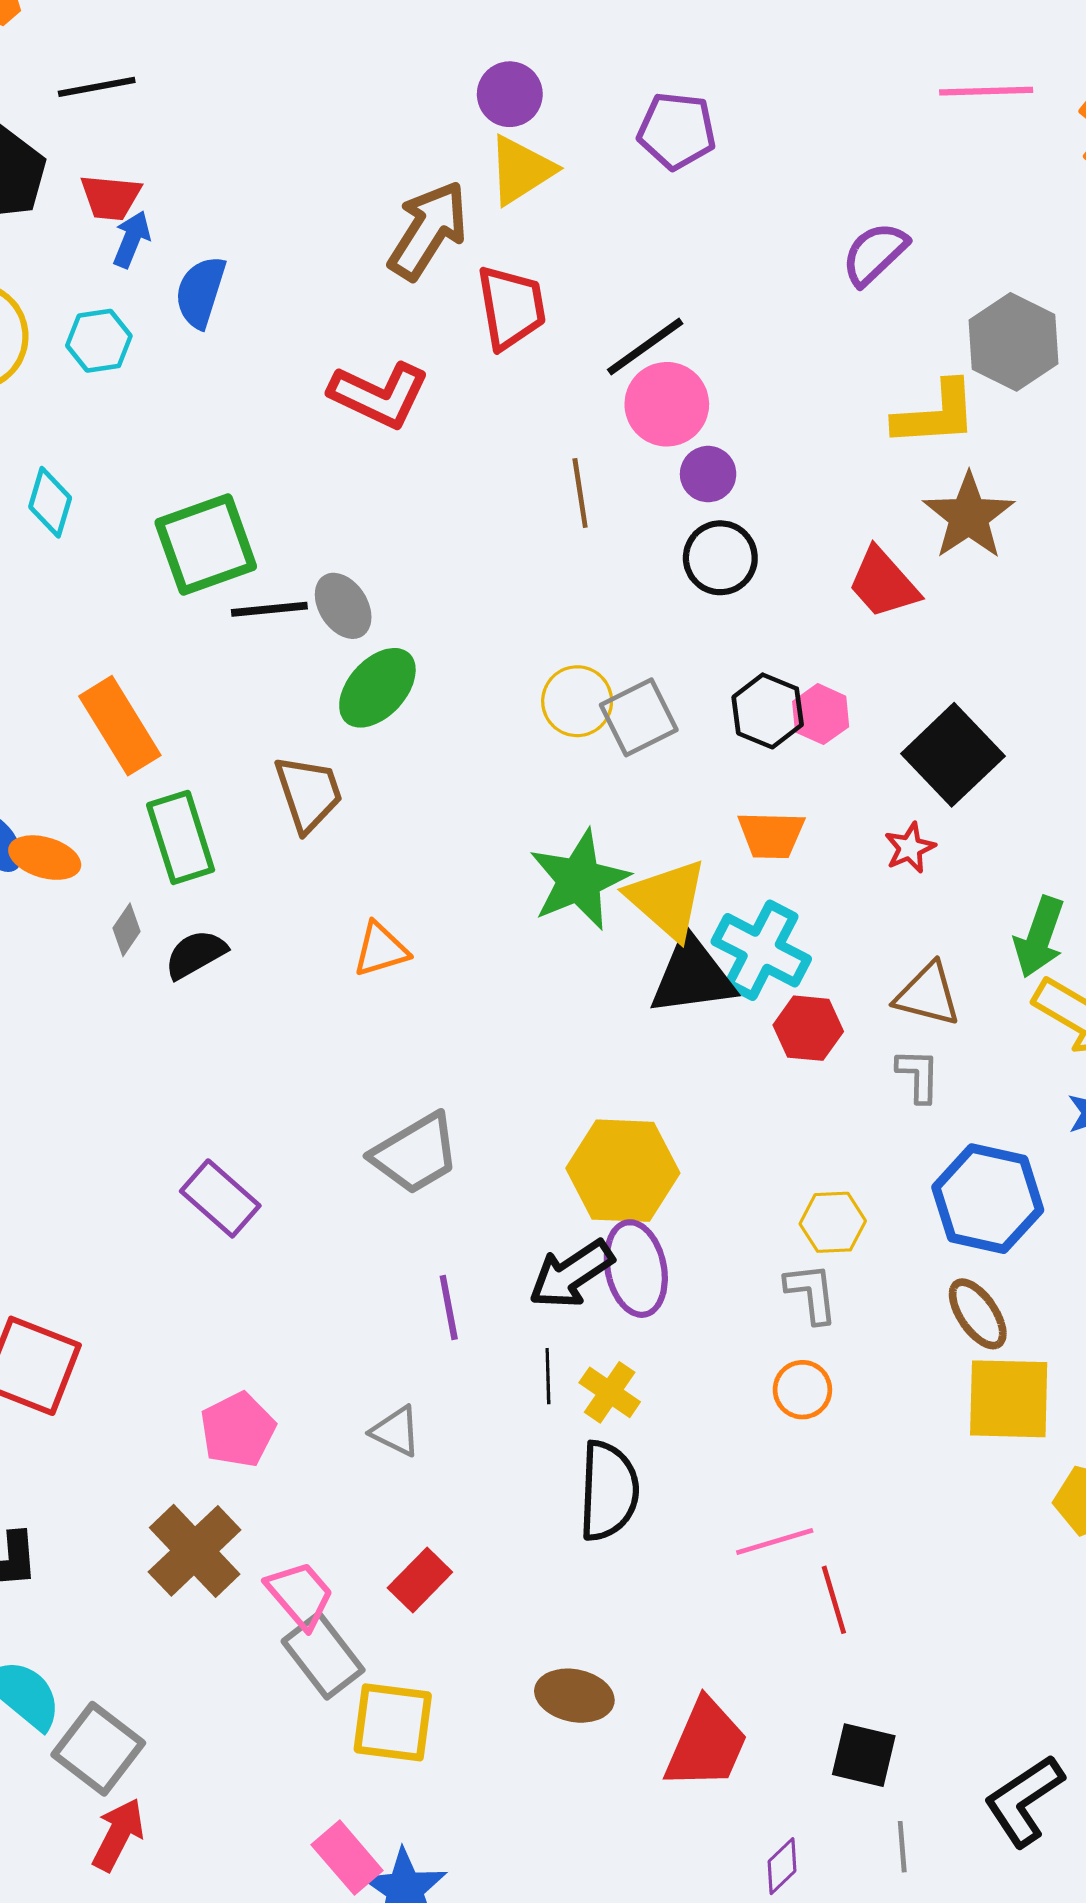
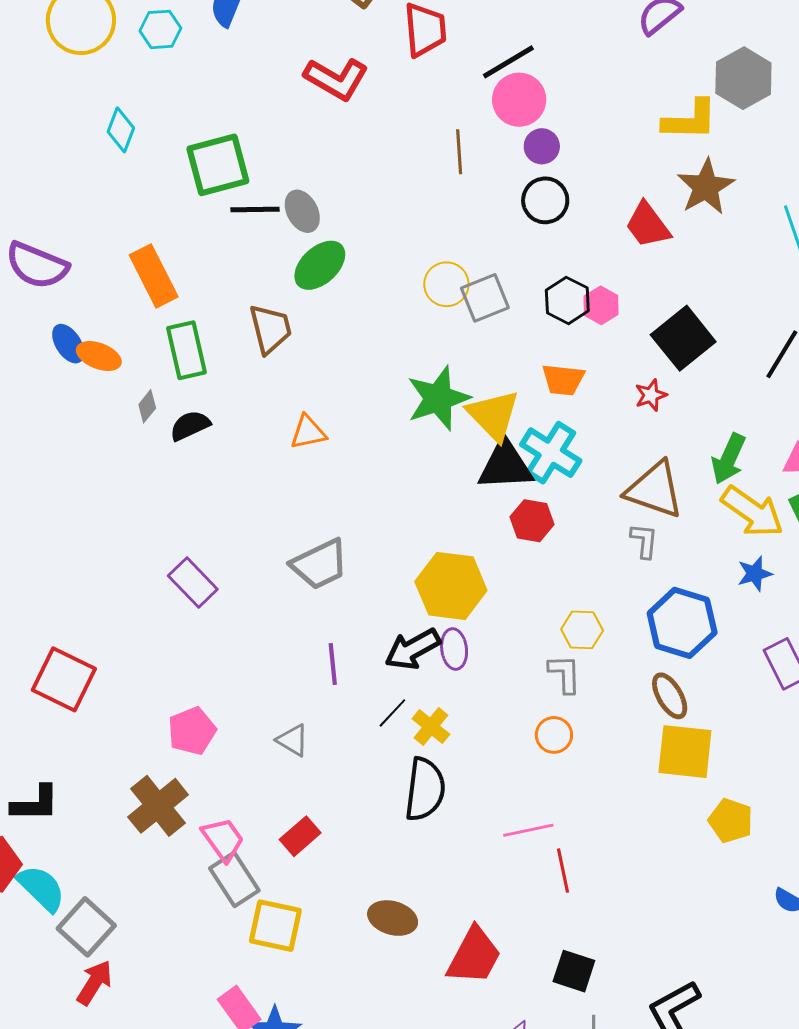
brown triangle: (928, 995) -> (655, 490), size x1.4
red hexagon: (808, 1028) -> (532, 521), moved
purple ellipse: (636, 1269) -> (454, 649), size x0.7
black line: (548, 1376) -> (392, 713), turned 40

